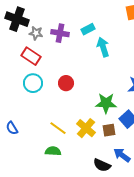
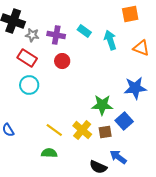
cyan rectangle: (88, 29) -> (84, 31), turned 64
cyan arrow: (103, 47) -> (110, 40), moved
red circle: (66, 83) -> (62, 61), moved

